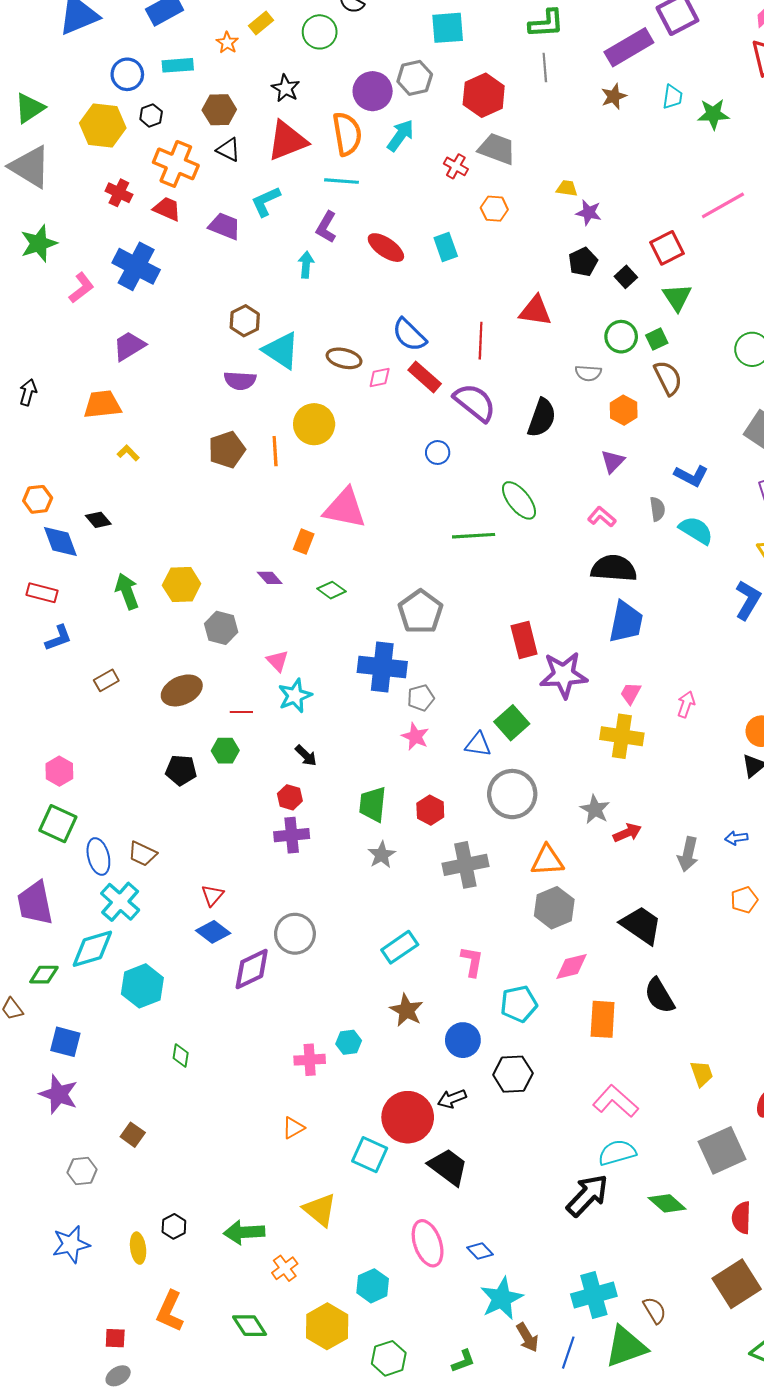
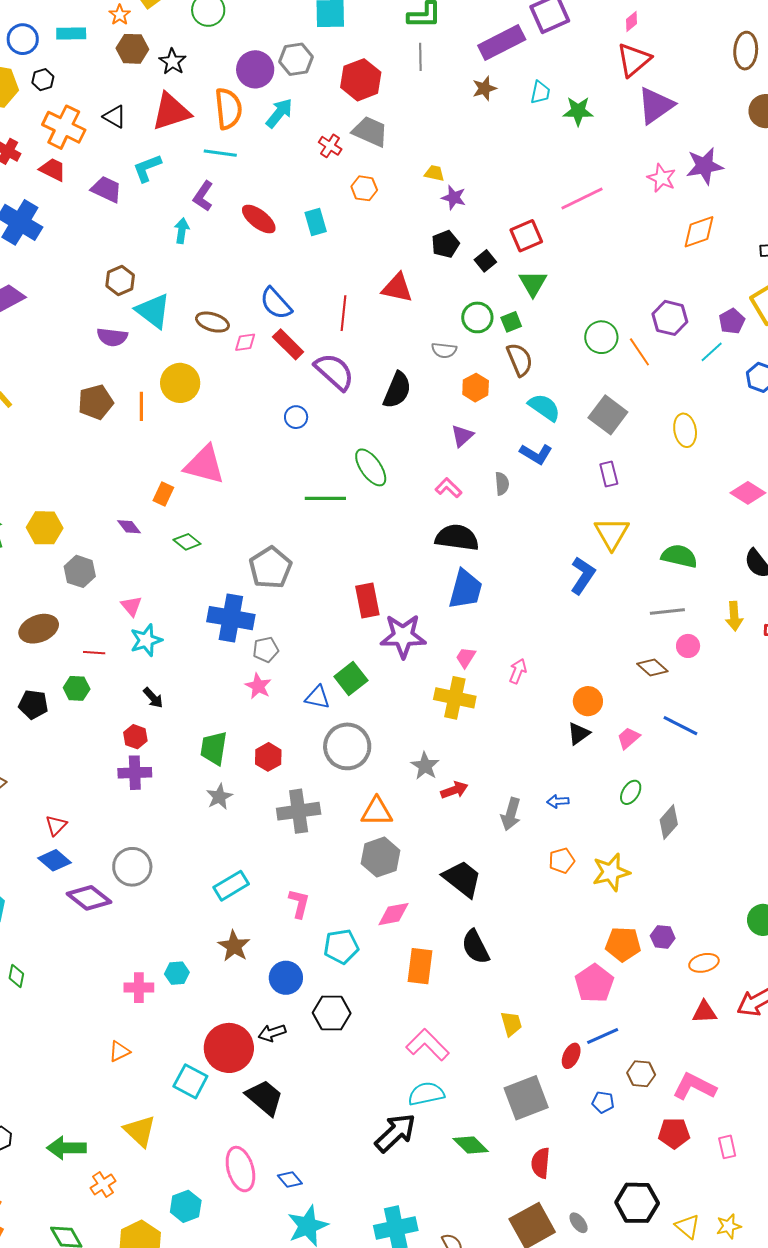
brown hexagon: (219, 110) -> (132, 49), moved
cyan semicircle: (696, 530) -> (544, 407), moved
purple diamond: (252, 969) -> (89, 898), turned 60

